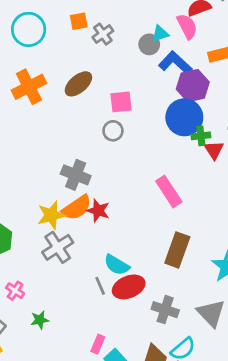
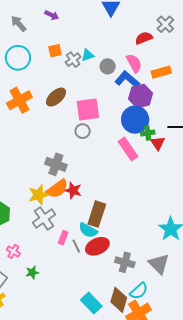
pink semicircle: (187, 26) -> (134, 63), moved
cyan triangle: (160, 34) -> (88, 55), moved
pink square: (121, 102) -> (88, 110), size x1.4
pink rectangle: (169, 192) -> (128, 149), moved
brown rectangle: (177, 250) -> (97, 214), moved
pink rectangle: (98, 344) -> (63, 238), moved

